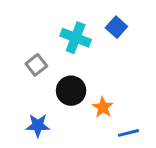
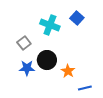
blue star: (38, 125) -> (27, 68), moved

